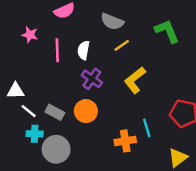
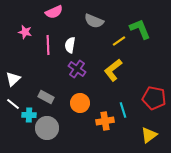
yellow line: (122, 45) -> (119, 41), moved
white triangle: (15, 91) -> (13, 79), turned -42
white line: (29, 111) -> (13, 104), moved
orange circle: (86, 111) -> (80, 103), moved

